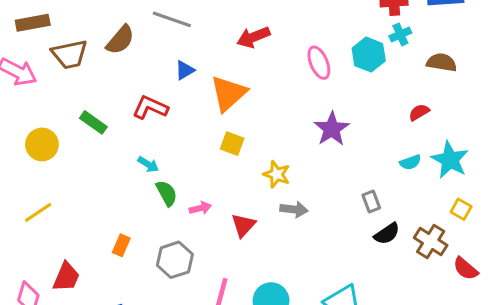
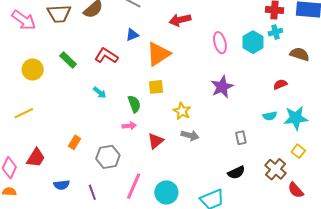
yellow square: (232, 144) -> (156, 87), turned -35
cyan star: (450, 160) -> (296, 118), turned 30
green semicircle: (167, 193) -> (134, 104), moved
black semicircle: (387, 234) -> (236, 173), moved

